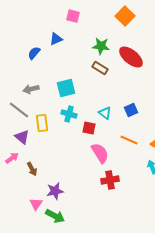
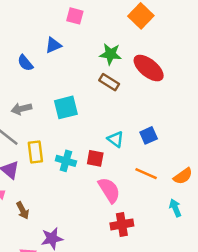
blue semicircle: (34, 53) -> (25, 63), turned -80
cyan cross: (69, 114) -> (66, 161), moved

